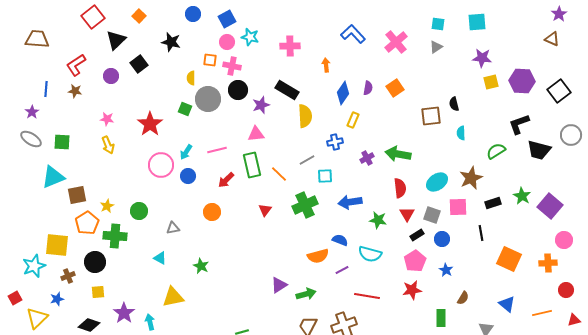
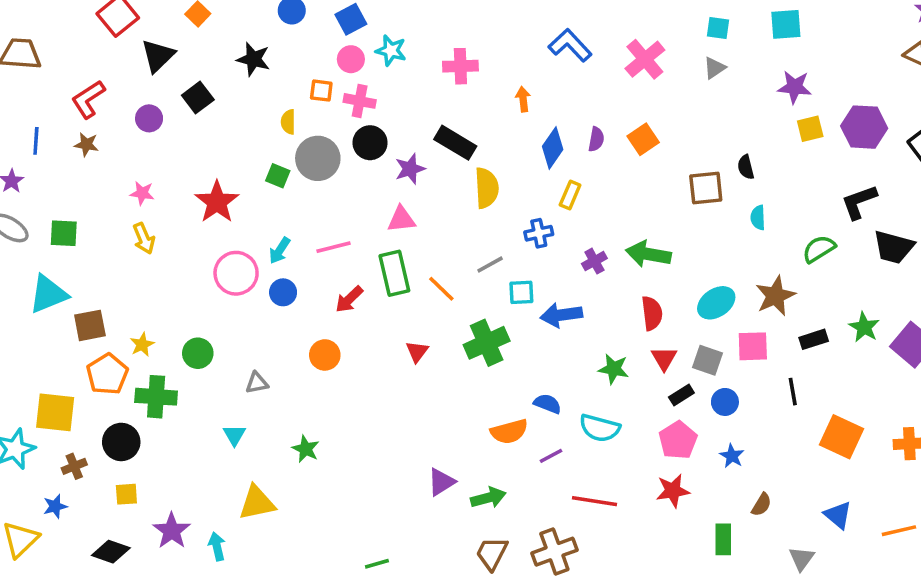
blue arrow: (350, 202) -> (561, 315), moved
cyan triangle: (160, 258) -> (234, 435), turned 32

